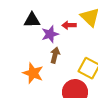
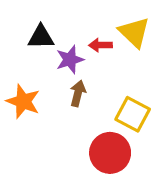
orange star: (33, 73) -> (23, 101), moved

